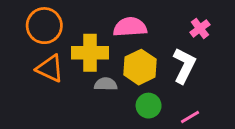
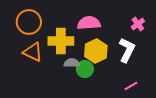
green circle: (149, 106) -> (85, 69), moved

